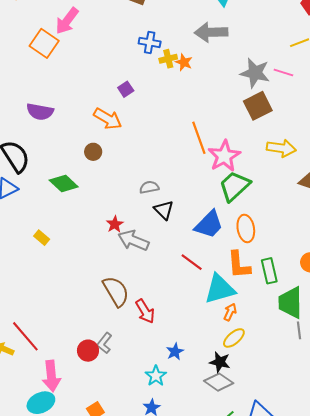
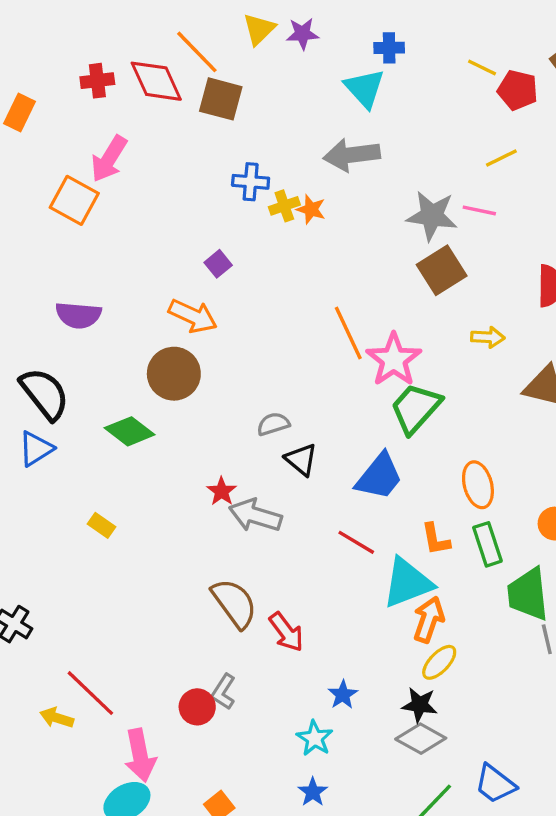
yellow arrow: (281, 148) -> (488, 337), size x0.7
brown circle: (93, 152) -> (174, 374), size x1.8
orange ellipse: (246, 228) -> (478, 485), moved
orange L-shape: (239, 265) -> (436, 539), size x0.7
orange arrow: (230, 312) -> (429, 620), size x1.5

